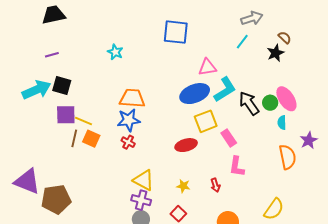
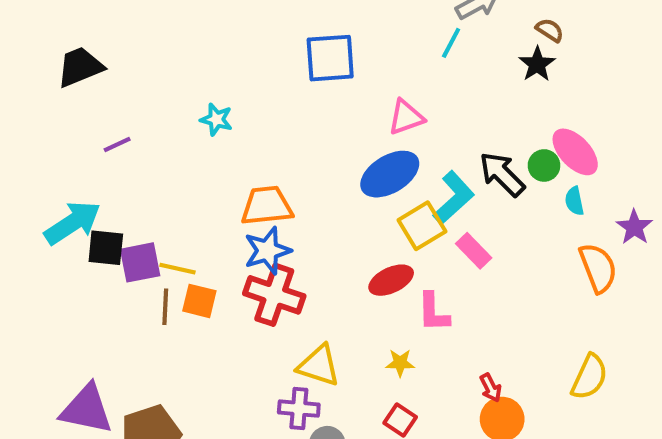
cyan line: (242, 42) -> (451, 43), moved
purple line: (52, 55) -> (117, 144), moved
black square: (62, 85) -> (106, 248), moved
cyan L-shape: (225, 90) -> (454, 198), moved
red cross: (128, 142) -> (274, 295), size x2.0
pink L-shape: (237, 167) -> (433, 312), moved
red arrow: (215, 185) -> (491, 388), moved
purple cross: (141, 200) -> (299, 409), moved

